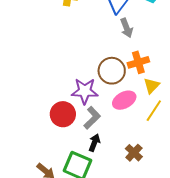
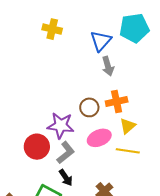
brown circle: (112, 71) -> (89, 107), size x0.7
yellow line: (154, 111) -> (128, 151), turned 60
black arrow: (94, 143) -> (66, 178), turned 120

